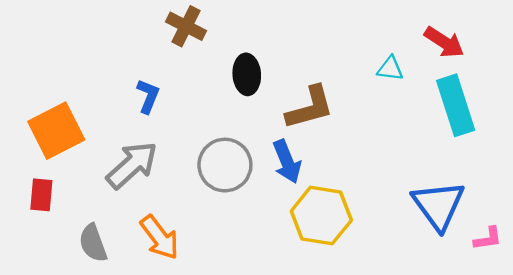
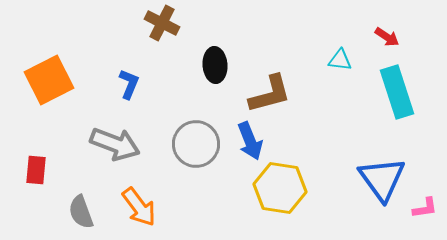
red arrow: (444, 42) -> (387, 37), size x0.7
orange square: (56, 131) -> (49, 80), moved
gray arrow: (132, 165) -> (115, 144), turned 63

